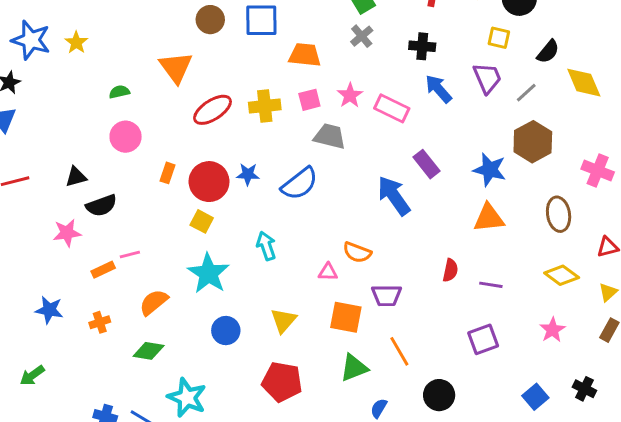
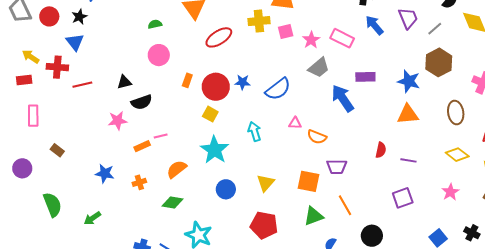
pink star: (350, 95) -> (311, 40), moved
yellow cross: (265, 106) -> (259, 21), moved
gray trapezoid: (330, 136) -> (319, 68), moved, turned 125
purple rectangle: (427, 164) -> (365, 77), turned -54
pink triangle: (328, 272) -> (295, 123), moved

